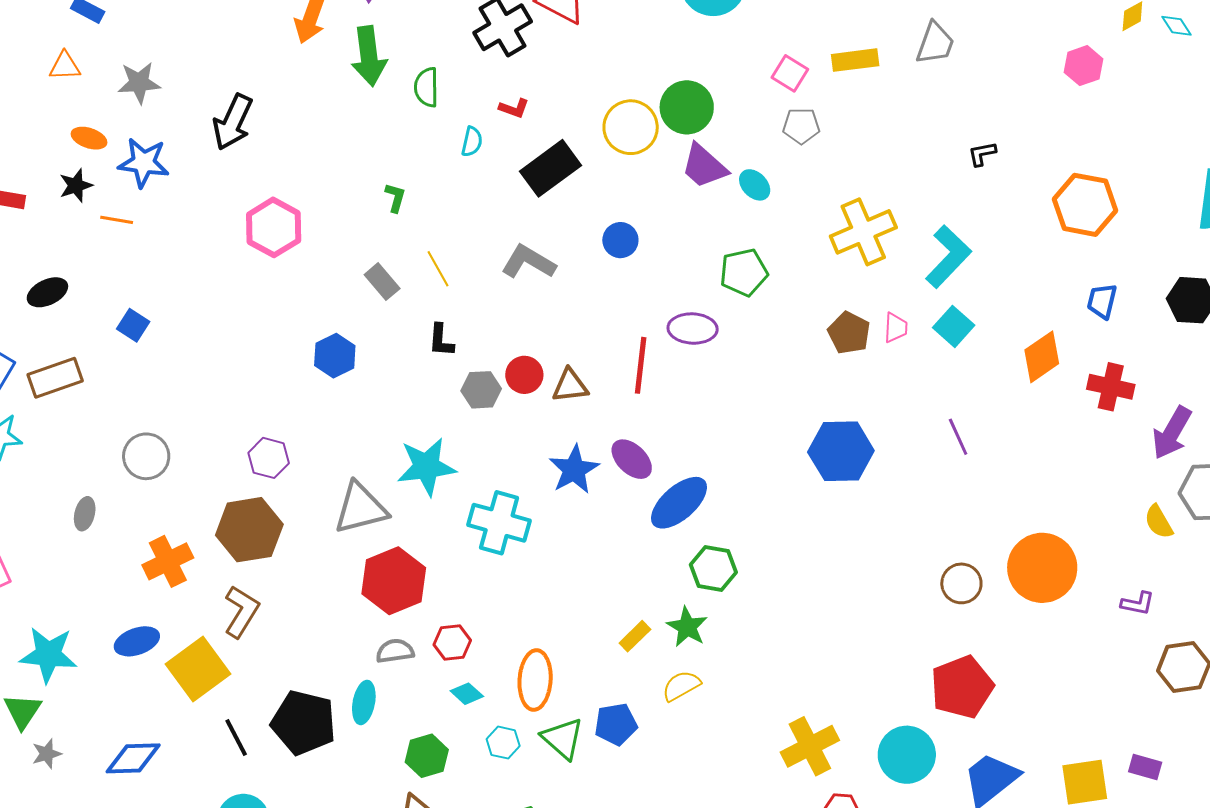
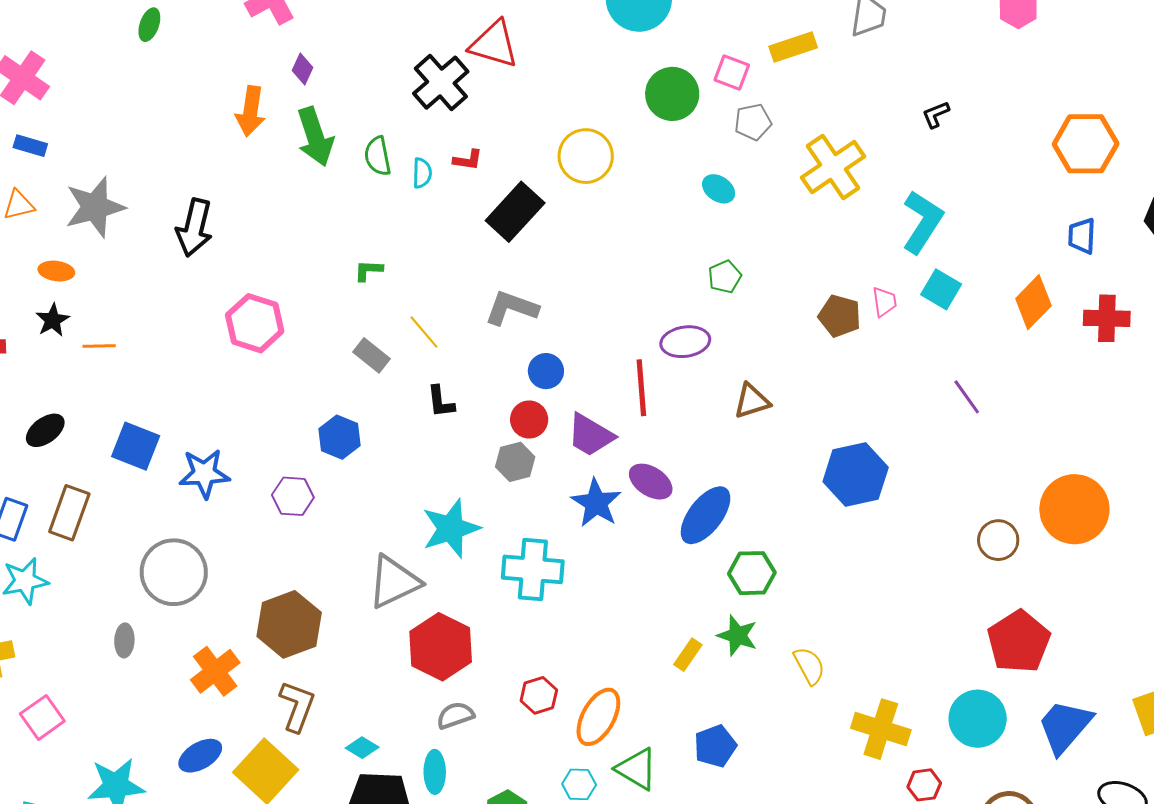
gray star: (139, 83) -> (95, 207), size x1.4
green circle: (687, 107) -> (672, 94), moved
cyan semicircle: (472, 142) -> (422, 173), moved
blue star: (144, 163) -> (204, 473), moved
purple trapezoid: (704, 166) -> (591, 435), moved
green L-shape: (395, 198) -> (368, 270), turned -92
orange hexagon: (1085, 205) -> (1086, 144), moved
yellow cross: (863, 232) -> (833, 167), moved
blue circle: (620, 240) -> (546, 371), moved
green pentagon: (744, 272) -> (725, 277), size x0.7
blue square: (133, 325) -> (136, 446), size x1.5
brown rectangle: (55, 378) -> (69, 513), turned -40
brown triangle: (570, 386) -> (752, 401), moved
gray hexagon: (481, 390) -> (515, 462), moved
blue hexagon: (841, 451) -> (856, 475), moved
gray circle: (146, 456) -> (174, 572), size x1.4
purple hexagon: (269, 458) -> (293, 496), moved
red hexagon: (452, 643) -> (539, 695), moved
orange ellipse: (535, 680) -> (598, 717), turned 36
yellow semicircle: (681, 686) -> (809, 666), moved, turned 102
cyan diamond: (467, 694) -> (362, 748), moved
blue pentagon: (616, 724) -> (715, 746), moved
yellow cross: (810, 746) -> (881, 729), turned -34

